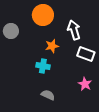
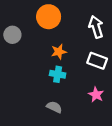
white arrow: (74, 30) -> (96, 27), moved
cyan cross: (43, 66) -> (58, 74), moved

